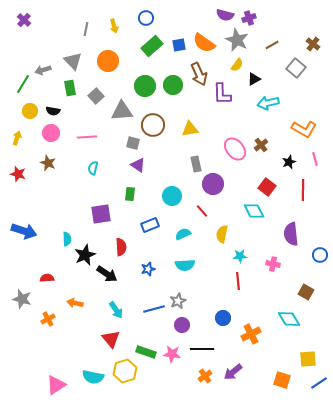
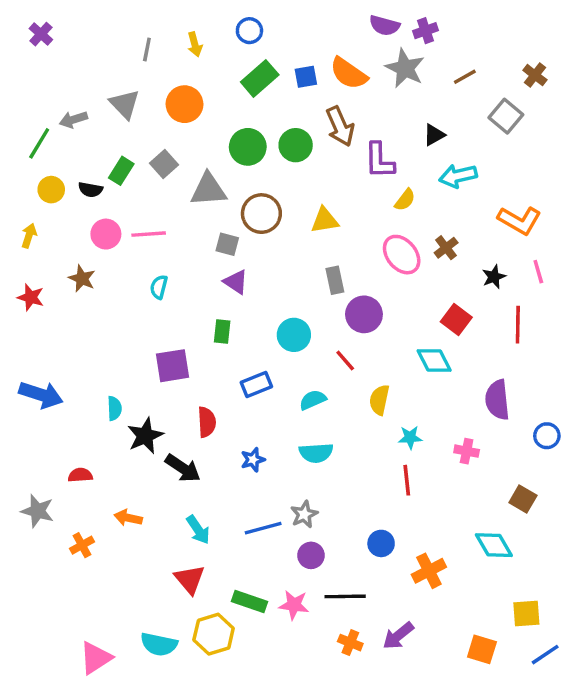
yellow semicircle: (237, 65) -> (405, 200), moved
green rectangle: (70, 88) -> (121, 171), moved, turned 42
pink circle: (51, 133) -> (106, 234), moved
orange cross: (205, 376) -> (350, 643), turned -32

